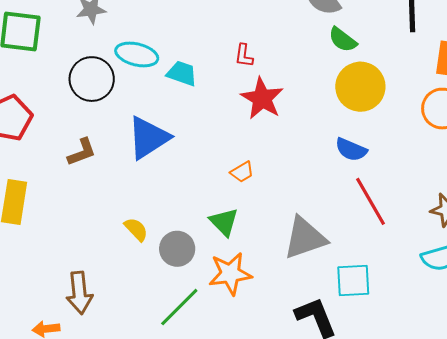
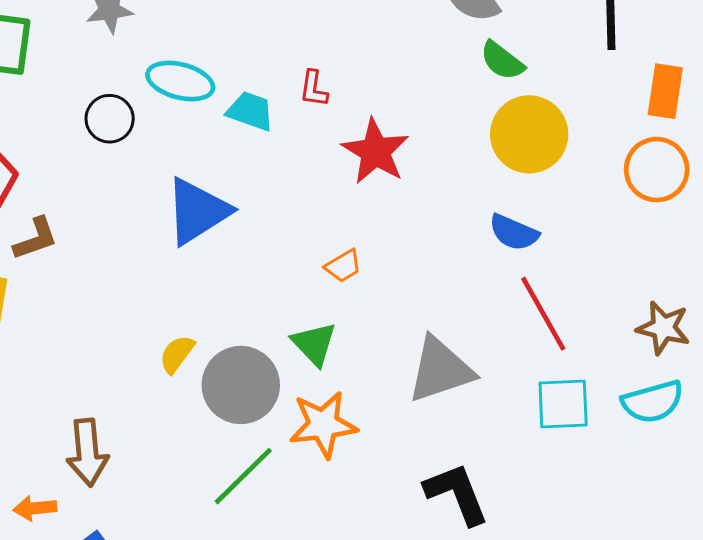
red L-shape: (244, 56) -> (314, 89), moved
black circle: (92, 79) -> (110, 119), size x0.7
brown L-shape: (82, 152) -> (36, 239), moved
yellow semicircle: (136, 229) -> (177, 354), turned -100
gray circle: (177, 249) -> (241, 385), size x1.4
cyan square: (353, 281) -> (563, 404), moved

